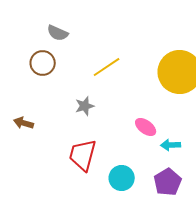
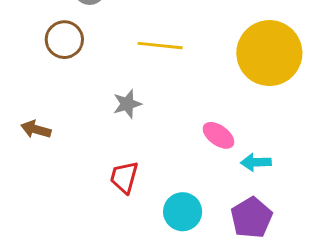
yellow line: (107, 67) -> (160, 46), turned 40
red trapezoid: (83, 155) -> (124, 177), size x0.7

